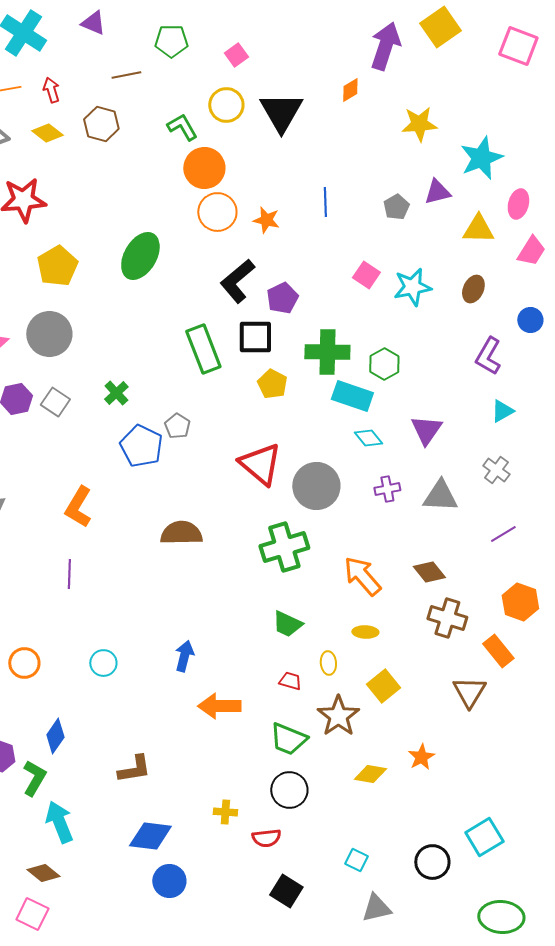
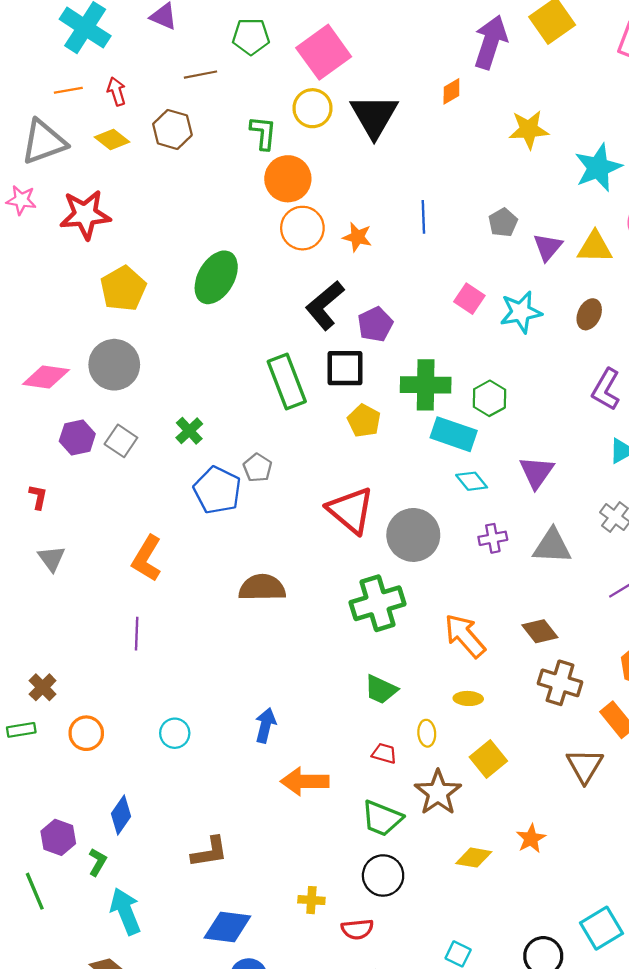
pink square: (236, 55) -> (324, 52), size x2.0
green L-shape: (182, 127) -> (263, 133), turned 36
purple triangle: (437, 192) -> (548, 247), moved, turned -36
green L-shape: (34, 778) -> (97, 862), size x0.7

